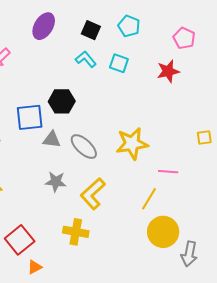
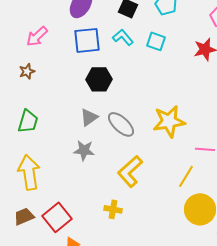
blue square: (30, 117) -> (87, 40), moved
gray triangle: (52, 140) -> (89, 117), turned -42
gray star: (56, 182) -> (84, 150), moved
yellow cross: (76, 232) -> (113, 209), size x0.7

